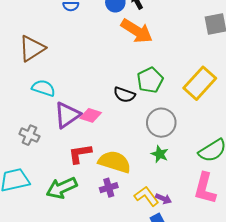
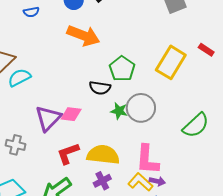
orange arrow: (137, 31) -> (83, 36), moved
cyan semicircle: (43, 88) -> (19, 78), moved, turned -35
green star: (160, 154) -> (119, 111), moved
pink L-shape: (205, 188) -> (147, 160), moved

